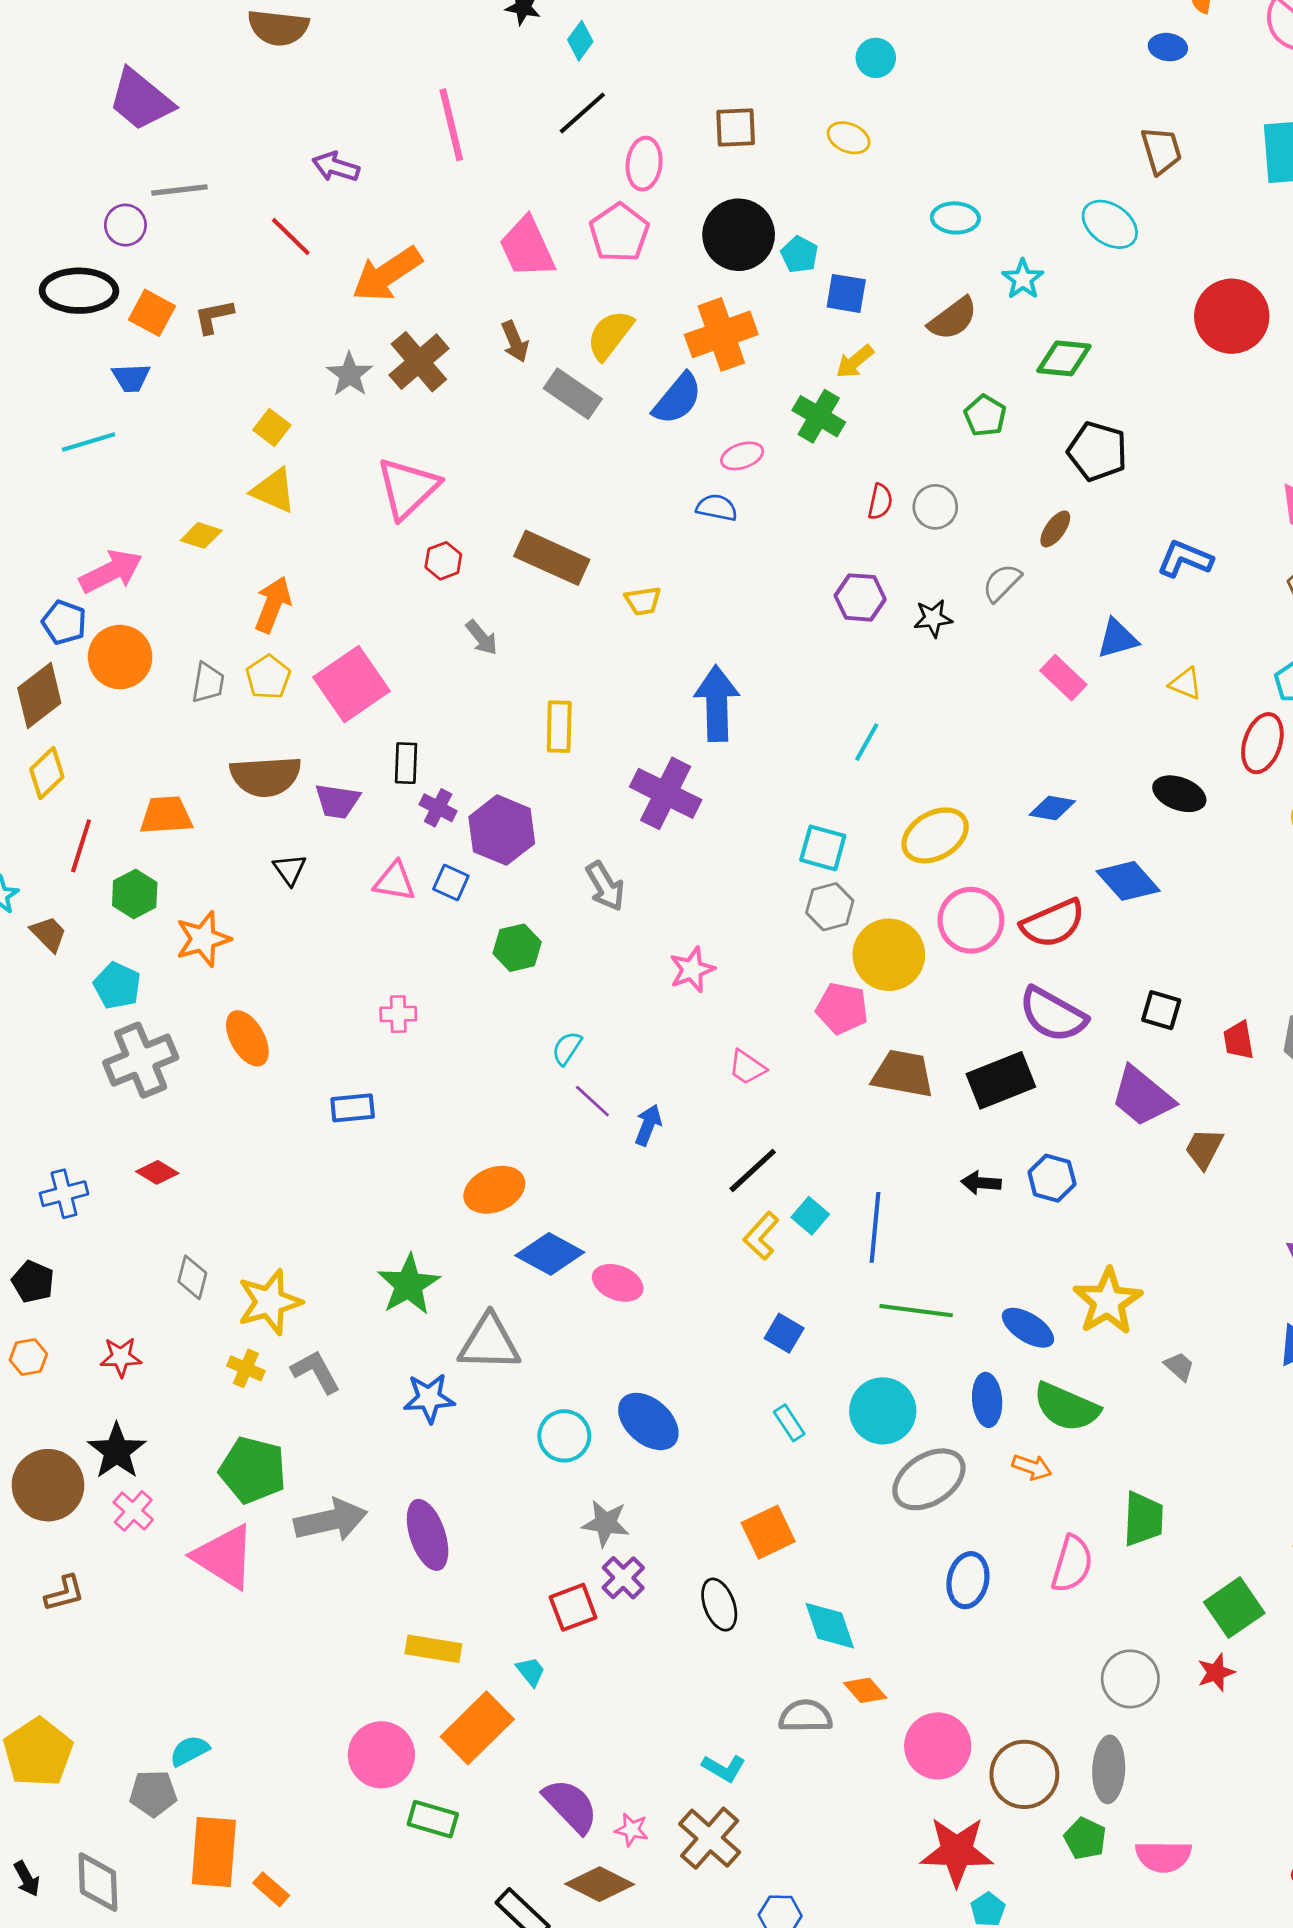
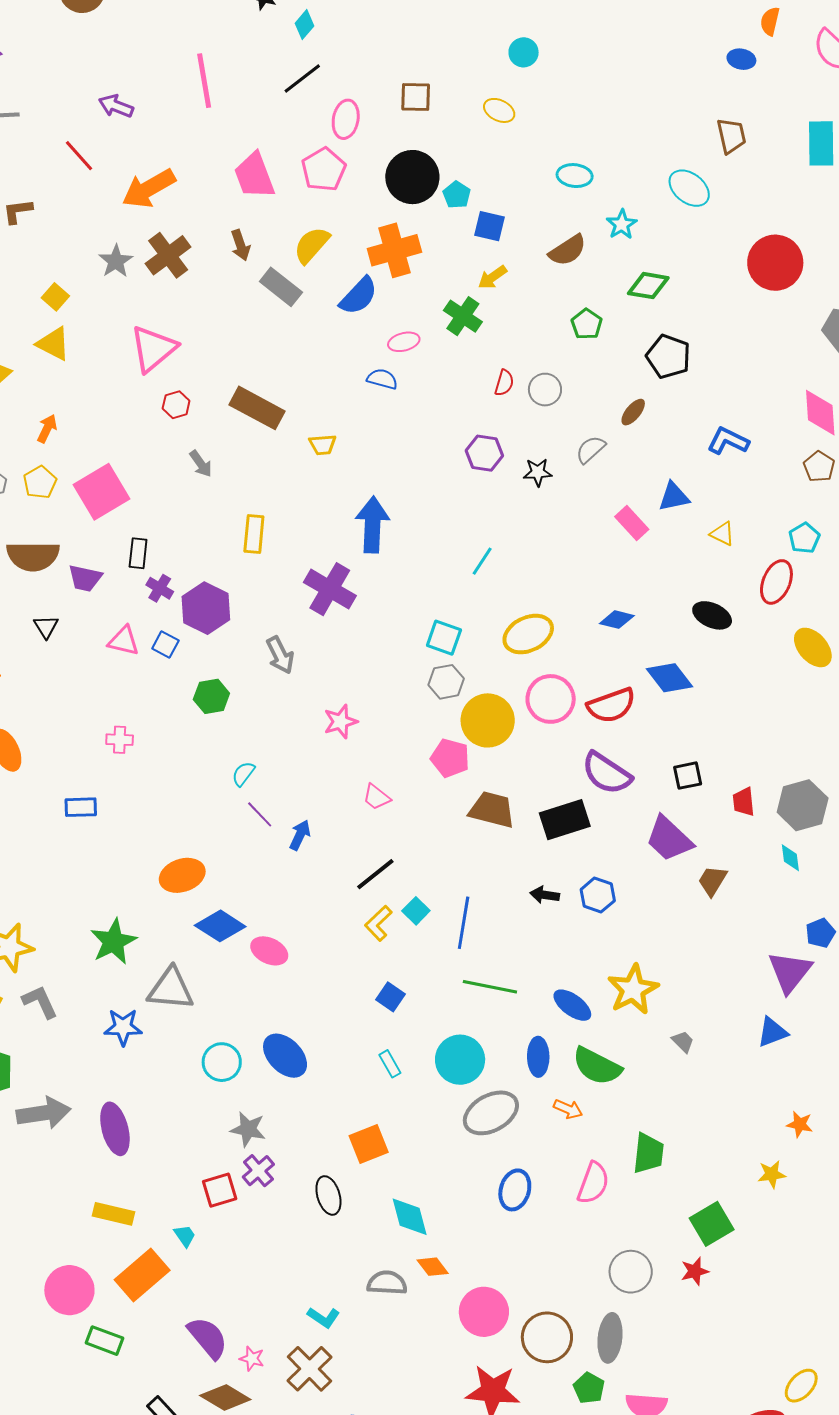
orange arrow: (273, 604) -> (47, 429), size x0.7
black square: (1161, 1010) -> (688, 776), turned -32

